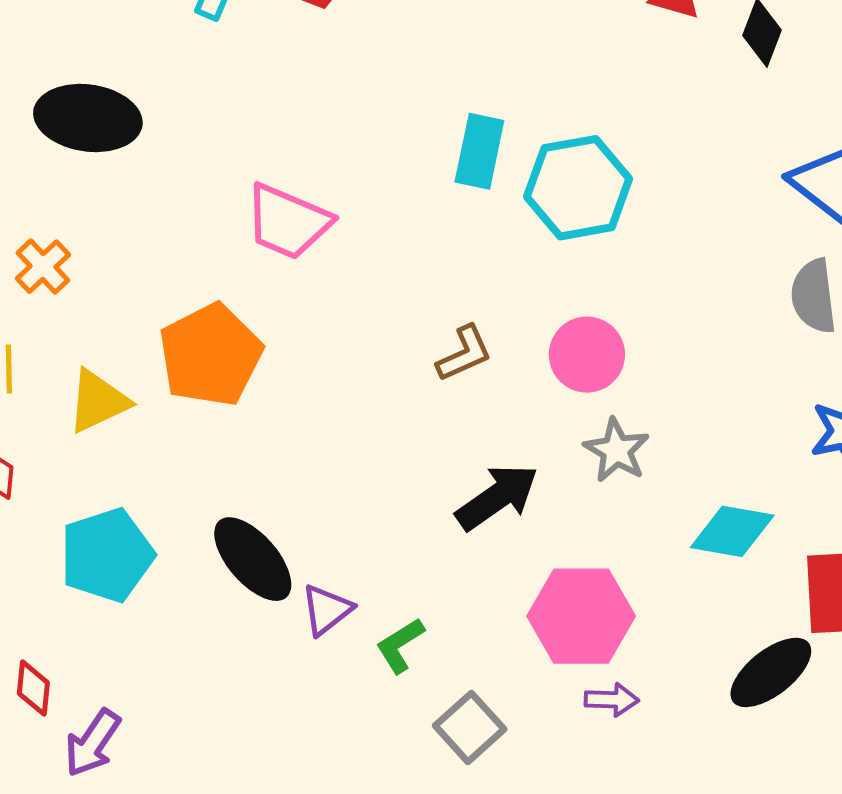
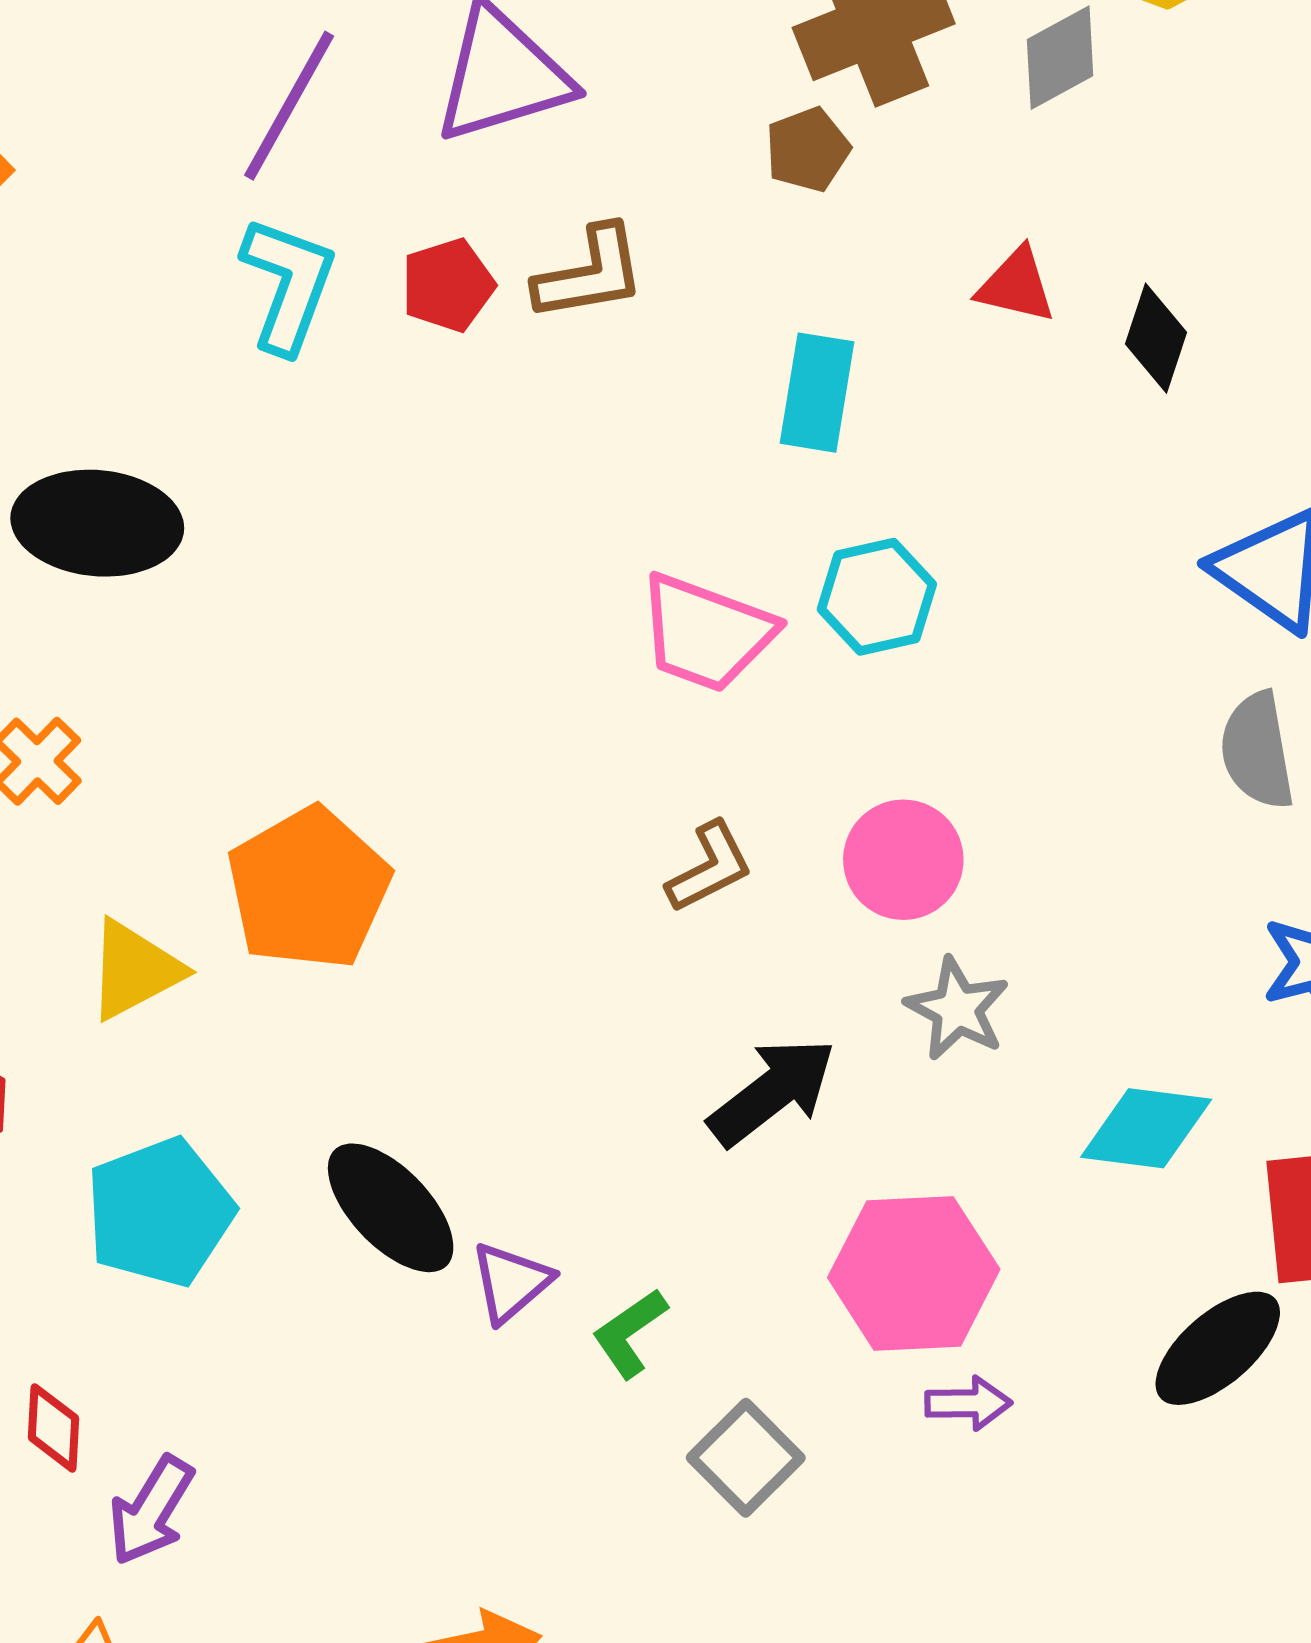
cyan rectangle: (479, 151) -> (817, 393), moved
cyan hexagon: (578, 188) -> (877, 597), size x0.7
pink trapezoid: (288, 222) -> (706, 633), moved

